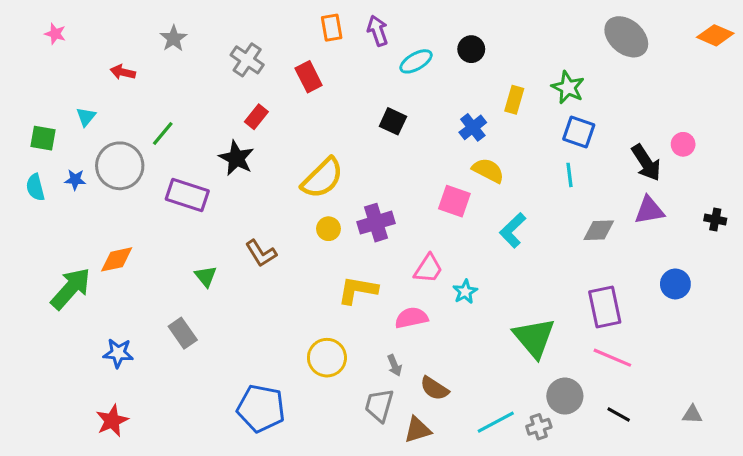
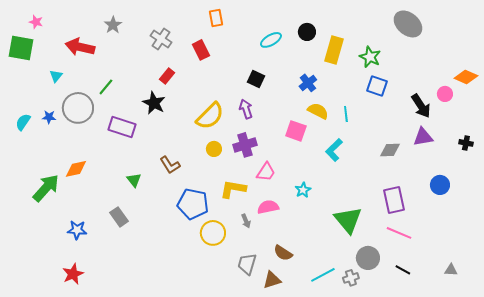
purple arrow: (378, 31) -> (246, 109), moved
orange diamond: (715, 35) -> (466, 77), moved
red arrow: (123, 72) -> (80, 47), size x1.8
yellow rectangle: (514, 100) -> (334, 50), moved, size x1.5
green square: (43, 138) -> (21, 48), moved, size x1.5
cyan line: (569, 175) -> (346, 114), moved
cyan semicircle: (35, 187) -> (23, 122), turned 48
pink trapezoid: (428, 269) -> (266, 172), moved
gray arrow: (394, 365) -> (246, 221), moved
blue pentagon: (261, 408) -> (193, 204), moved

